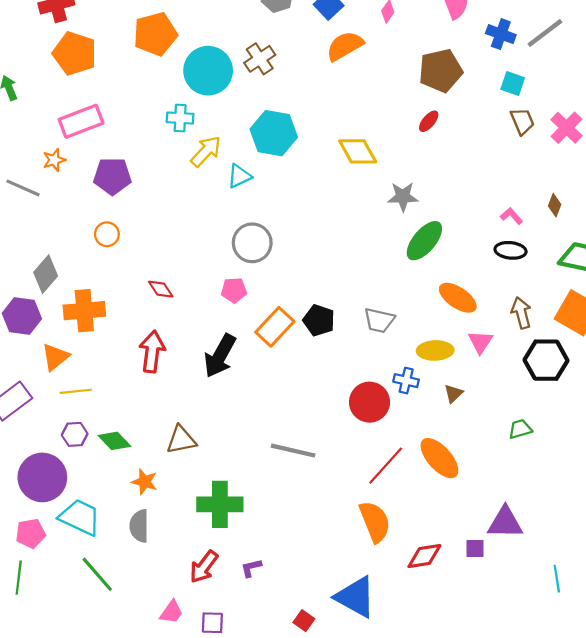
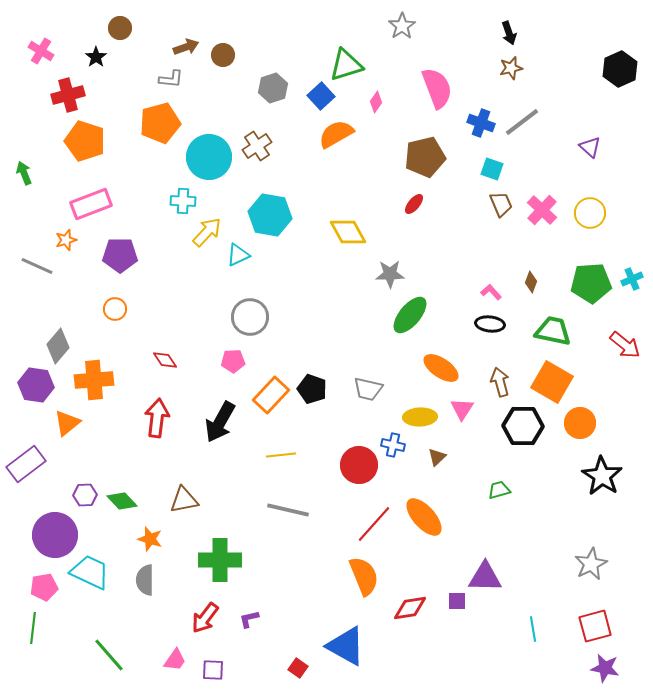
yellow line: (76, 391) -> (281, 455), moved
green line: (97, 574) -> (109, 655), moved

